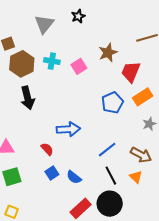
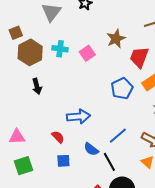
black arrow: (28, 98) -> (37, 86), size x0.7
blue square: (52, 173) -> (63, 161), turned 32
black line: (111, 176) -> (109, 162), moved
blue semicircle: (74, 177) -> (91, 149), moved

